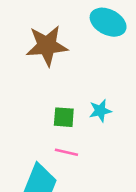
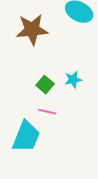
green square: (64, 117) -> (45, 85), turned 36

